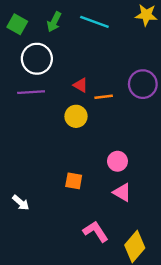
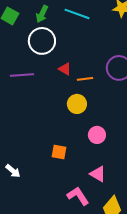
white circle: (37, 59) -> (42, 41), moved
yellow circle: (76, 116) -> (77, 104), moved
pink triangle: (122, 192) -> (98, 174), moved

